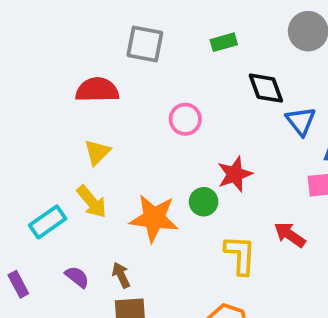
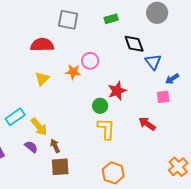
yellow arrow: (92, 202) -> (39, 127), moved
orange star: (154, 218) -> (73, 72), moved, size x0.6
yellow L-shape: (240, 255) -> (106, 129), moved

